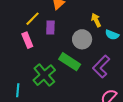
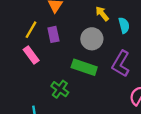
cyan semicircle: (112, 35) -> (124, 25), turned -112
green cross: (44, 75) -> (60, 89), size x0.7

